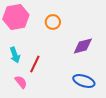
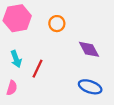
purple diamond: (83, 46) -> (89, 49), turned 75
pink semicircle: (21, 82) -> (12, 88), moved, turned 56

